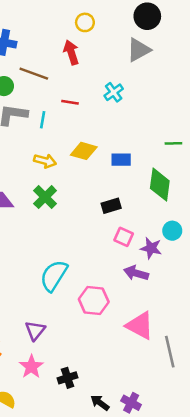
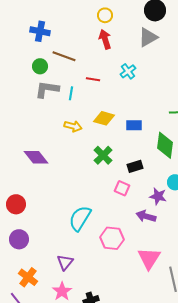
red arrow: (71, 52) -> (105, 39), moved
green cross: (45, 197) -> (103, 155), moved
black rectangle: (111, 206) -> (135, 166), moved
pink square: (124, 237) -> (122, 188), moved
pink triangle: (140, 325) -> (149, 258), turned 35

